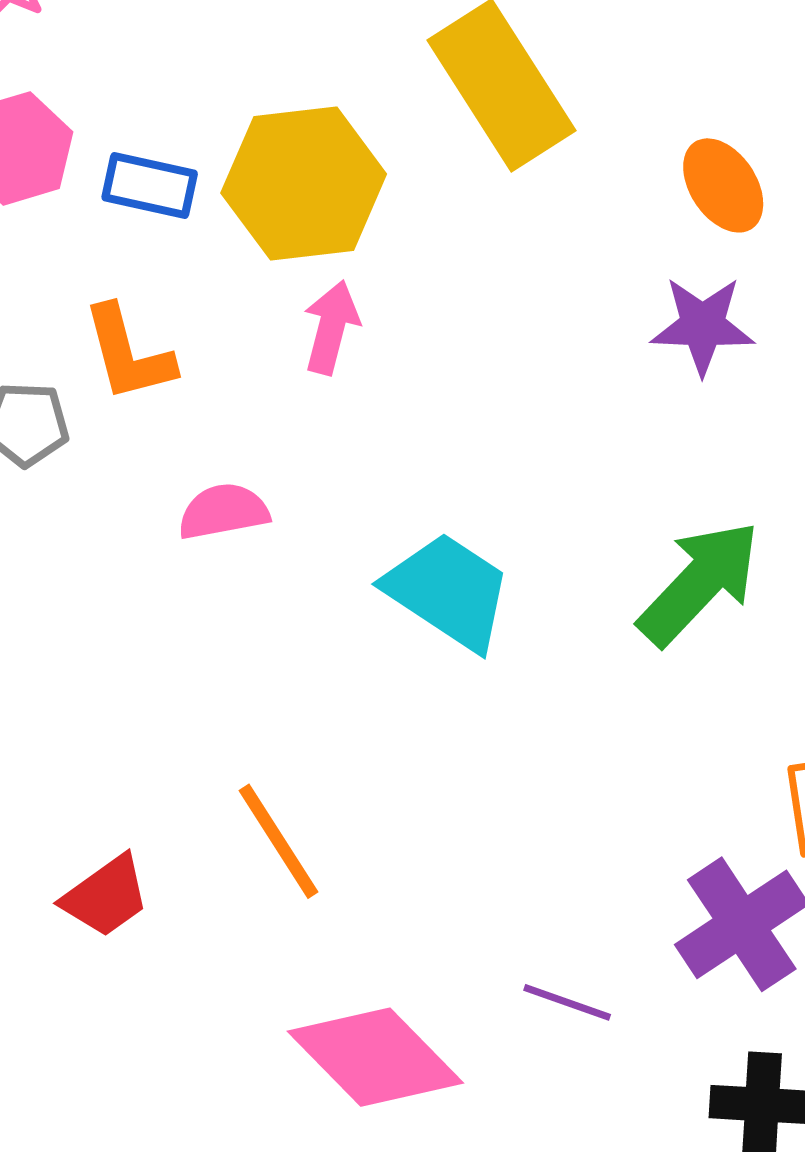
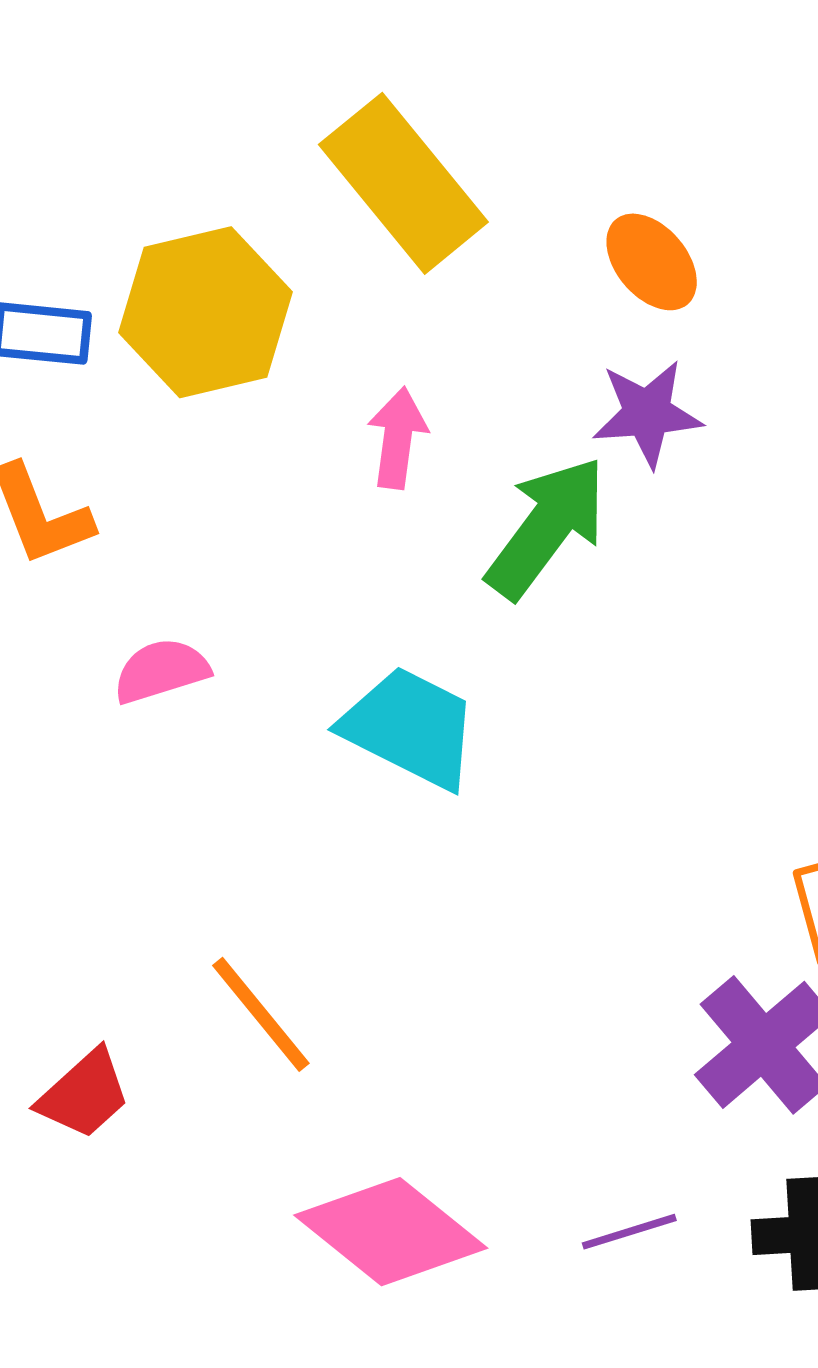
pink arrow: (331, 327) -> (397, 438), moved
green arrow: (699, 583) -> (547, 527), moved
purple line: (567, 1002) -> (629, 1232), moved, turned -30

